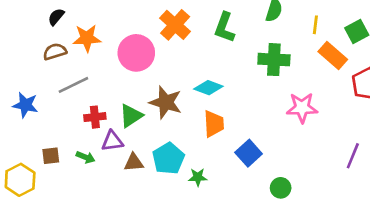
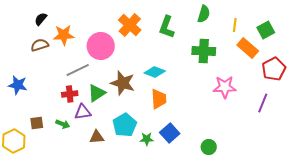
gray line: (73, 85) -> (78, 70), moved
blue square: (249, 153) -> (170, 133), moved
purple line: (353, 156) -> (263, 103), moved
brown triangle: (134, 162) -> (97, 137), moved

